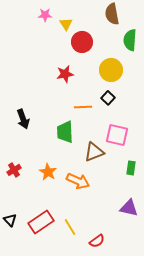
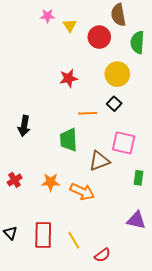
red circle: (82, 42) -> (99, 37), moved
black arrow: (23, 119) -> (24, 126), turned 30
orange star: (48, 172) -> (51, 182), turned -30
red rectangle: (41, 222) -> (43, 235), turned -55

